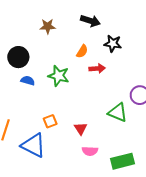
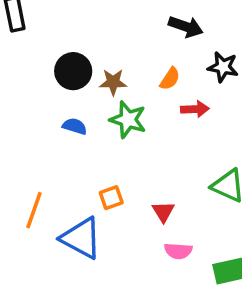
brown star: (48, 26) -> (113, 82), moved
black circle: (18, 57) -> (73, 71), moved

